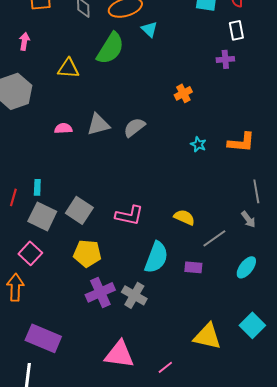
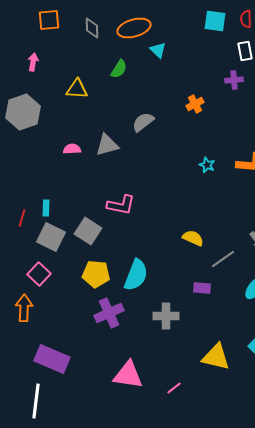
green semicircle: (110, 48) -> (119, 69), size x0.6
orange cross: (183, 93) -> (195, 104), moved
gray semicircle: (134, 127) -> (143, 122), moved
pink L-shape: (129, 215) -> (121, 205), moved
cyan semicircle: (156, 257) -> (136, 275), moved
gray cross: (134, 295) -> (166, 316), moved, turned -30

